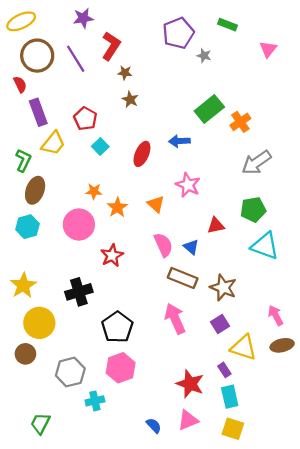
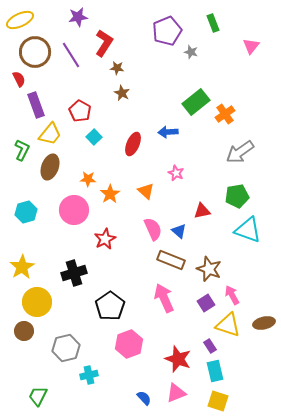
green rectangle: (228, 25) -> (213, 23), turned 48
pink star: (188, 185) -> (176, 173), size x0.7
brown ellipse: (35, 190) -> (50, 167), moved
pink arrow: (276, 315) -> (232, 295), moved
pink hexagon: (121, 368) -> (129, 344), moved

